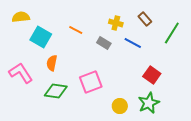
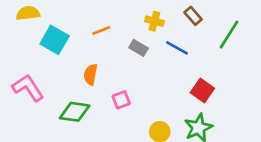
orange line: (76, 30) -> (101, 31), turned -48
orange semicircle: (52, 63) -> (91, 74), moved
pink square: (91, 82) -> (121, 100), size x0.6

